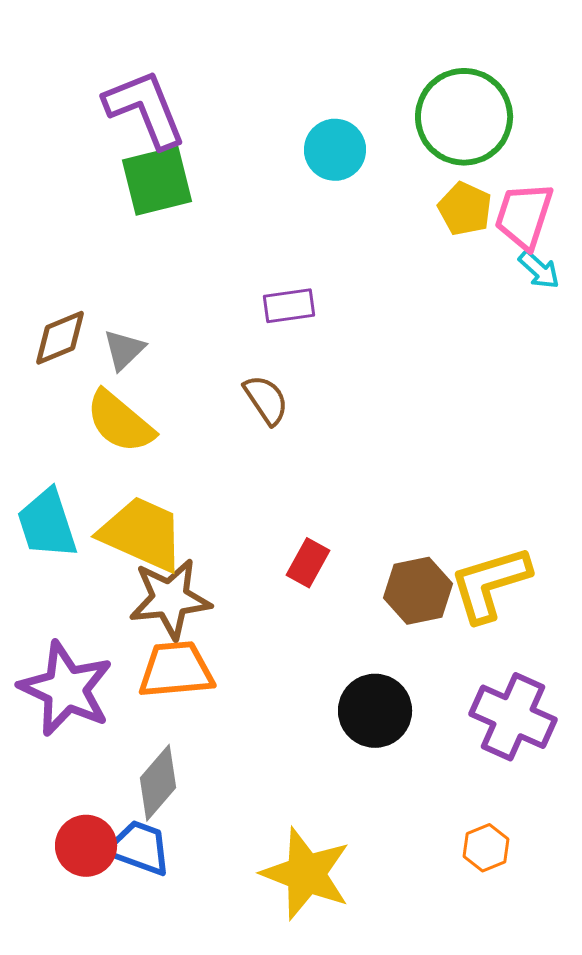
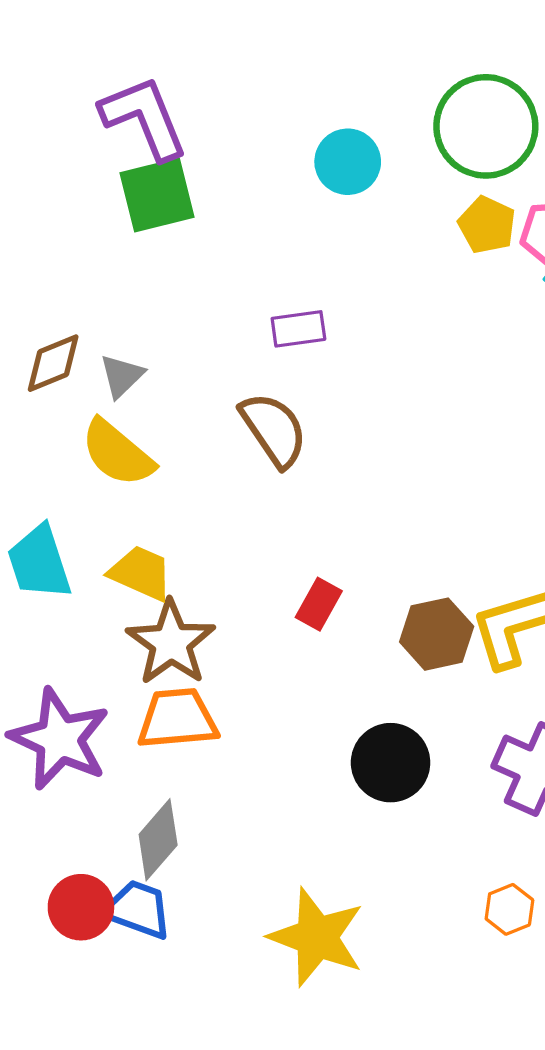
brown semicircle: (266, 400) -> (274, 430), size x1.4
yellow trapezoid: (142, 534) -> (141, 573), size x0.7
brown star: (170, 599) -> (171, 643), turned -30

